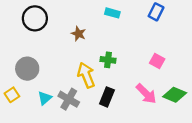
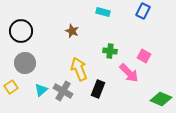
black circle: (35, 18) -> (21, 31), moved
green cross: (108, 60) -> (110, 51), moved
pink arrow: (146, 94) -> (129, 73), moved
green diamond: (175, 95) -> (161, 99), moved

